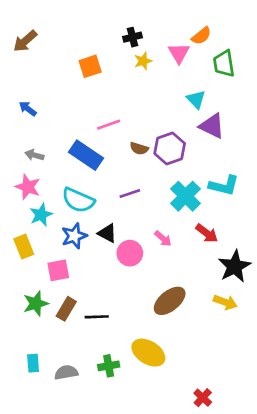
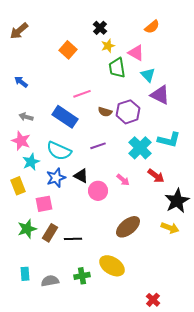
black cross: (132, 37) -> (100, 28), turned -32
pink triangle: (179, 53) -> (136, 53), moved, turned -30
green trapezoid: (224, 64) -> (117, 68), moved
orange square: (90, 66) -> (68, 50), turned -30

